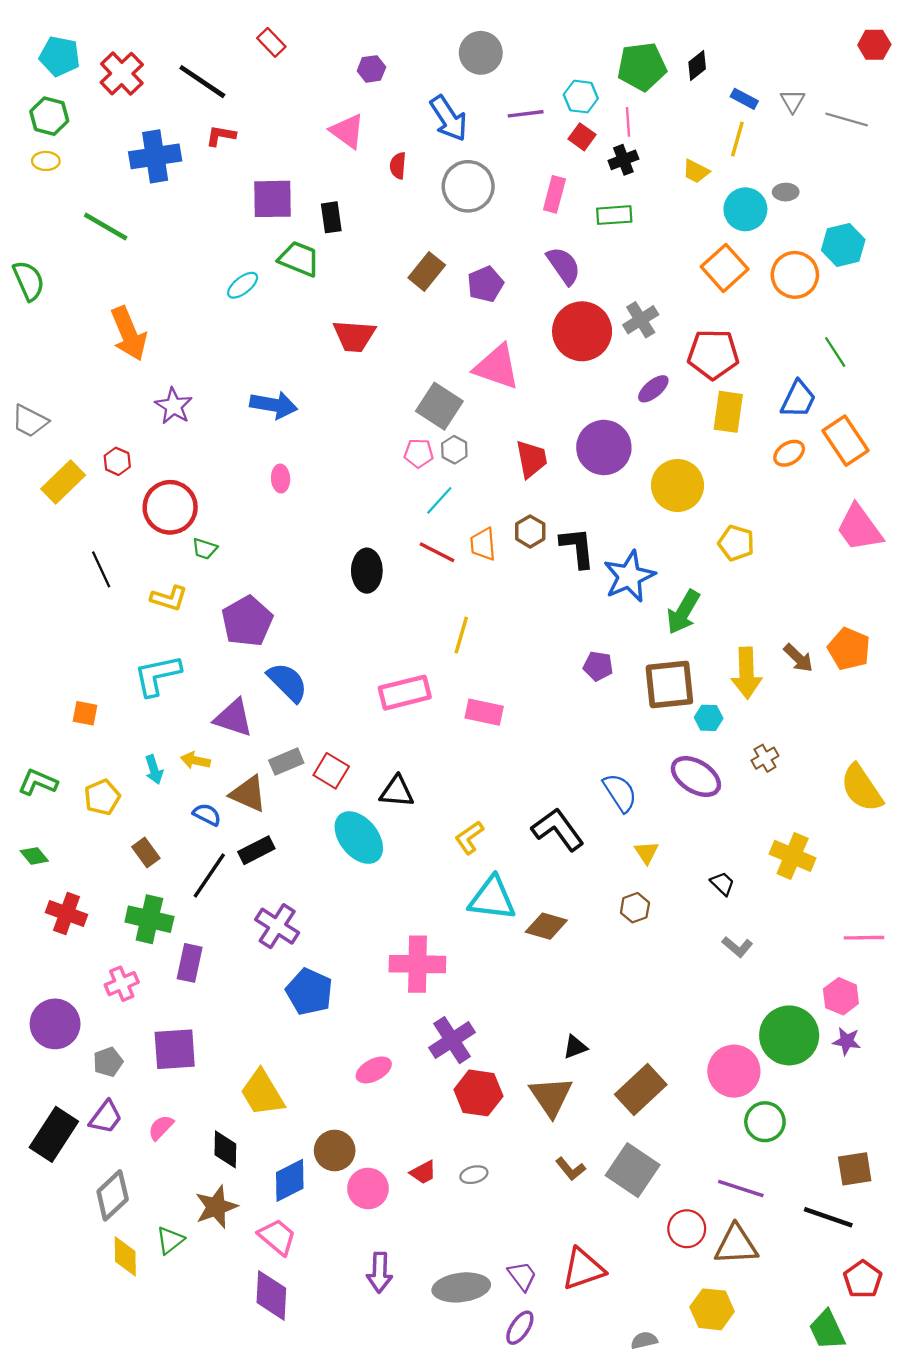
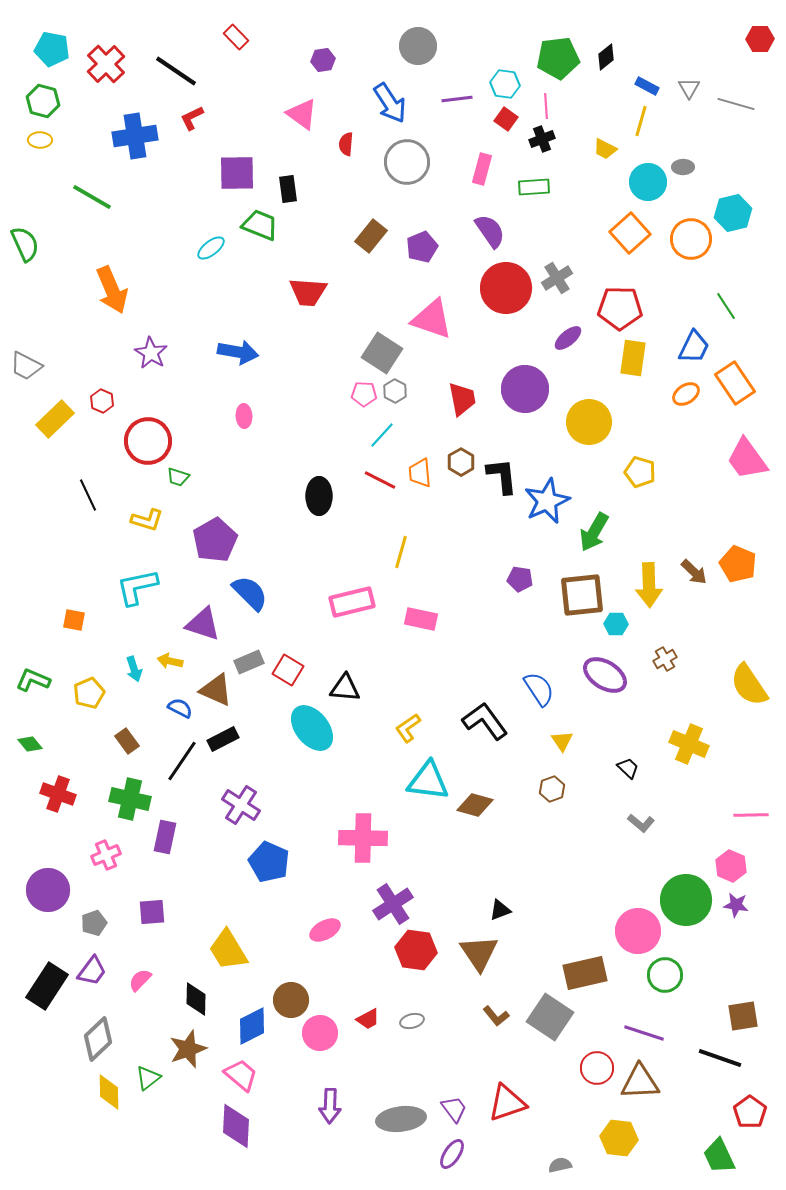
red L-shape: (221, 136) -> (192, 118), turned -36
purple square: (175, 1049) -> (152, 912), size x0.7
brown rectangle: (641, 1090) -> (585, 973), moved, turned 30

